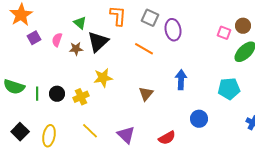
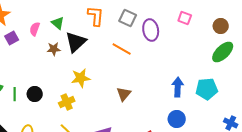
pink square: (224, 33) -> (185, 18), moved
pink semicircle: (57, 40) -> (35, 29), moved
blue arrow: (181, 80) -> (178, 87), moved
yellow cross: (81, 97) -> (67, 102), moved

